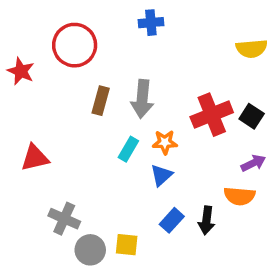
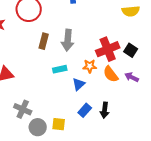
orange star: (165, 142) -> (90, 66), moved
cyan rectangle: (128, 149) -> (60, 69), turned 48
purple arrow: (253, 163) -> (132, 77), turned -128
orange semicircle: (239, 196) -> (111, 74), moved, turned 48

